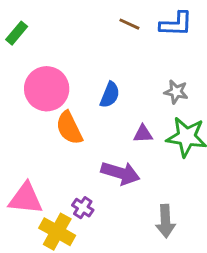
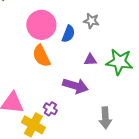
pink circle: (47, 89) -> (41, 25), moved
gray star: (176, 92) -> (91, 21), moved

